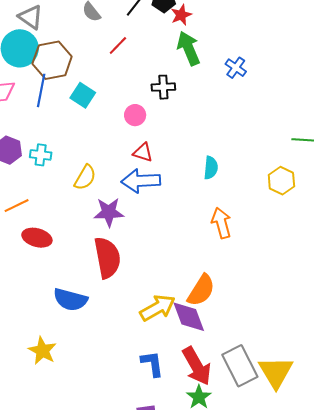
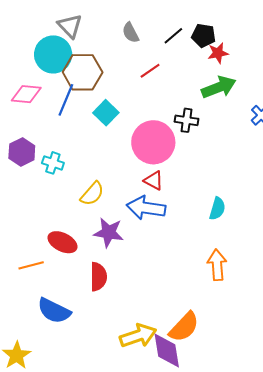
green arrow: (189, 48) -> (219, 87), turned 80
pink circle: (135, 115) -> (153, 142), size x2.0
orange line: (17, 206) -> (31, 265), moved
red ellipse: (37, 238) -> (62, 242), moved
red semicircle: (107, 258) -> (98, 277), size x0.7

